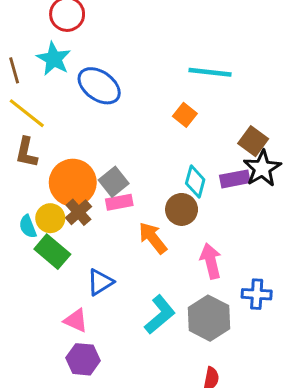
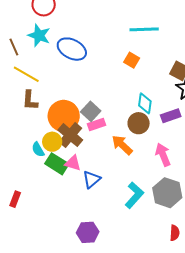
purple rectangle: (235, 179) -> (171, 116), moved
brown cross: (78, 212) -> (70, 135), size x1.4
pink triangle: (76, 320) -> (73, 163), moved

